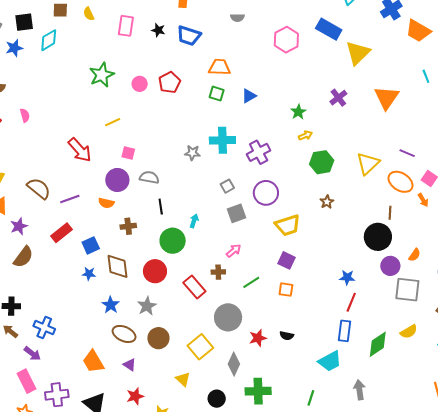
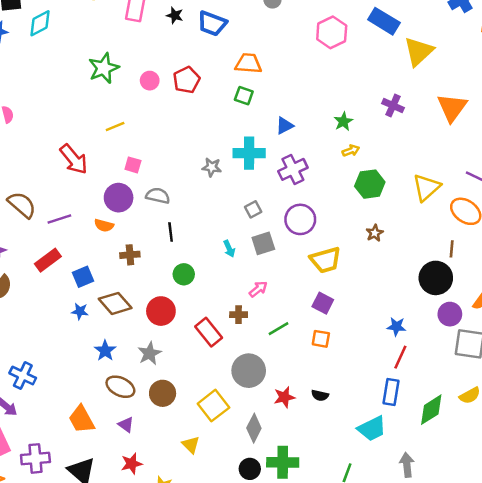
blue triangle: (249, 96) -> (285, 126), moved
purple cross: (338, 98) -> (393, 106), turned -30
cyan arrow: (194, 221) -> (229, 249), moved, turned 136
green circle: (173, 241) -> (184, 274), size x0.7
brown diamond: (117, 266) -> (115, 303), turned -36
black circle: (217, 399) -> (250, 469), moved

